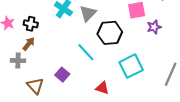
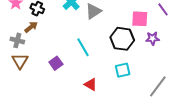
black hexagon: (110, 33) -> (122, 39), moved
cyan square: (131, 66) -> (123, 70), size x0.7
brown triangle: (35, 86) -> (20, 61), moved

